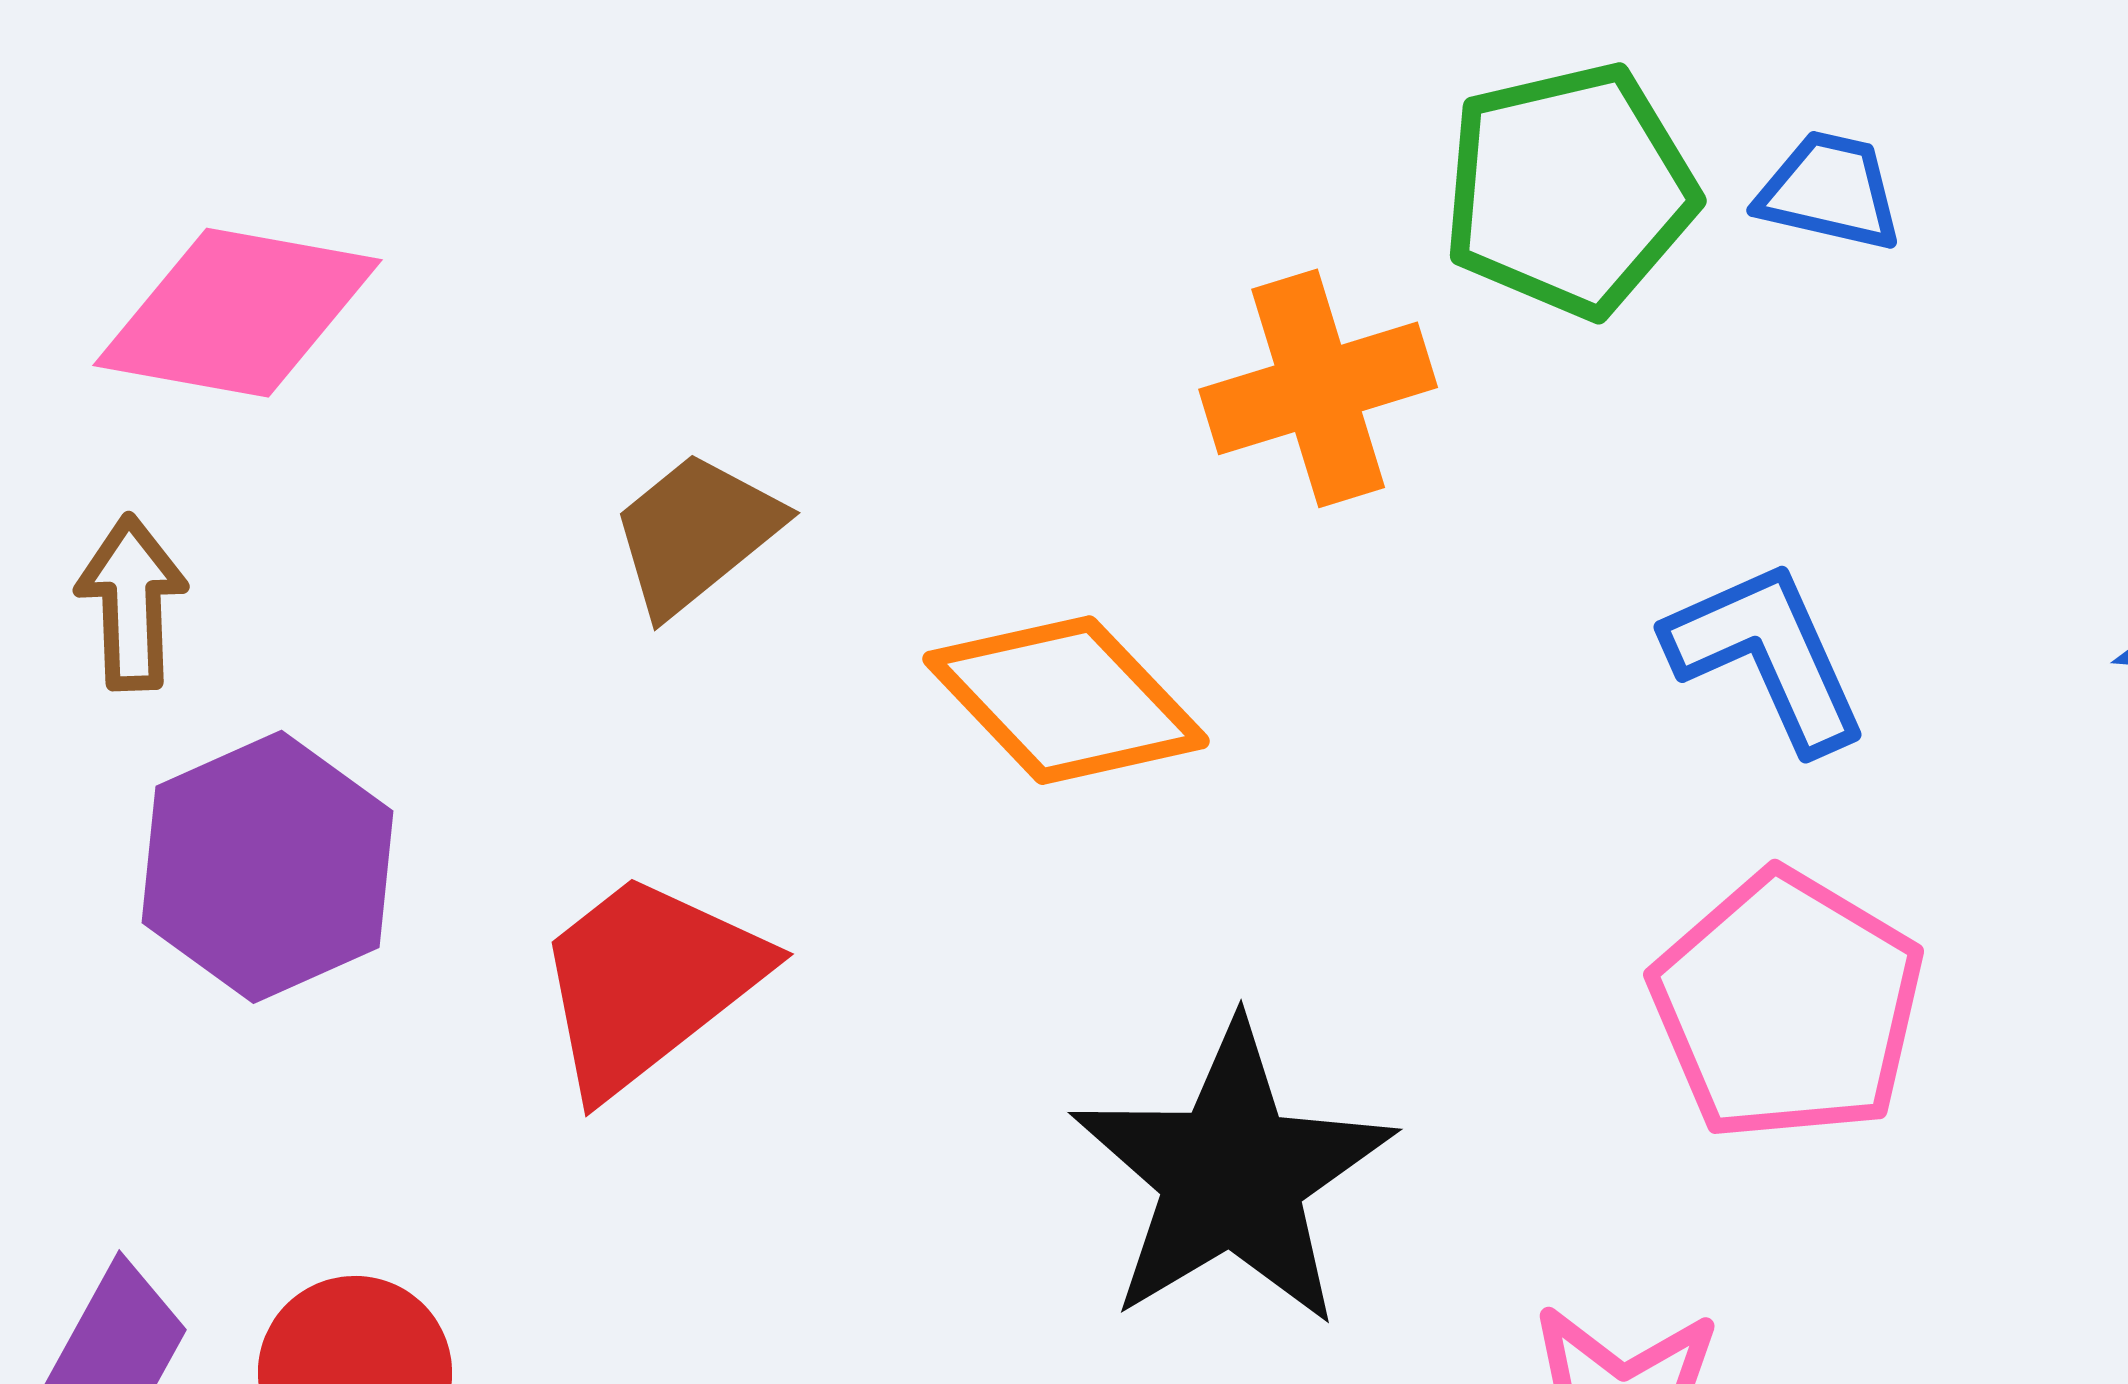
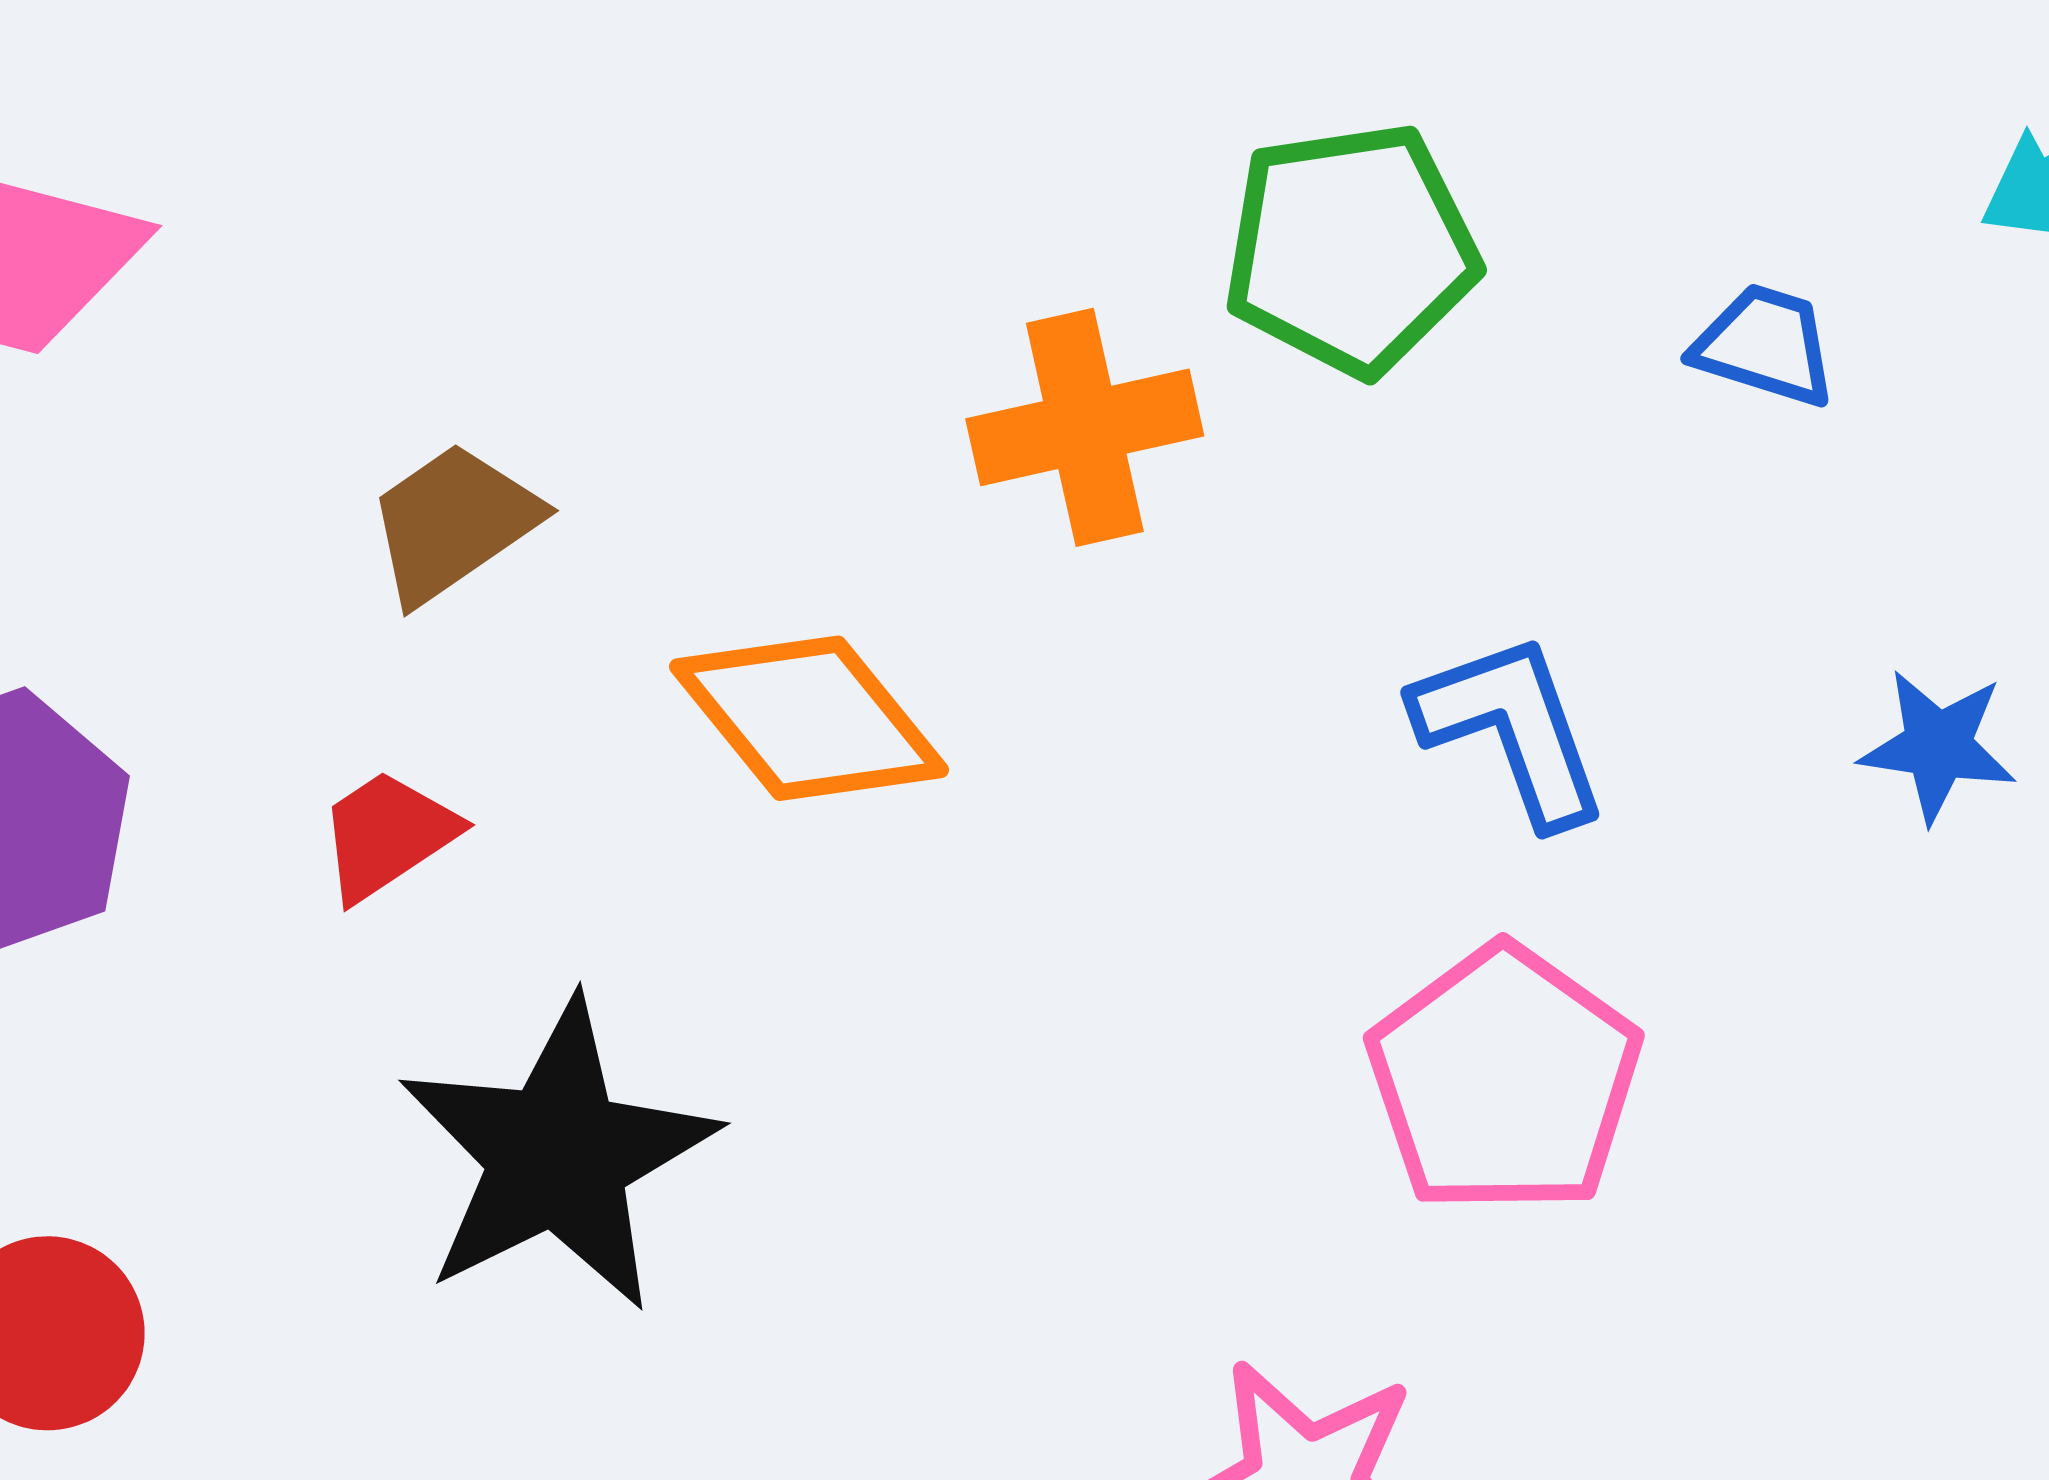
blue trapezoid: (1830, 191) -> (1765, 345), moved
red trapezoid: (648, 982) -> (387, 835), moved, size x0.6
black star: (1232, 1175) -> (558, 1156), moved

